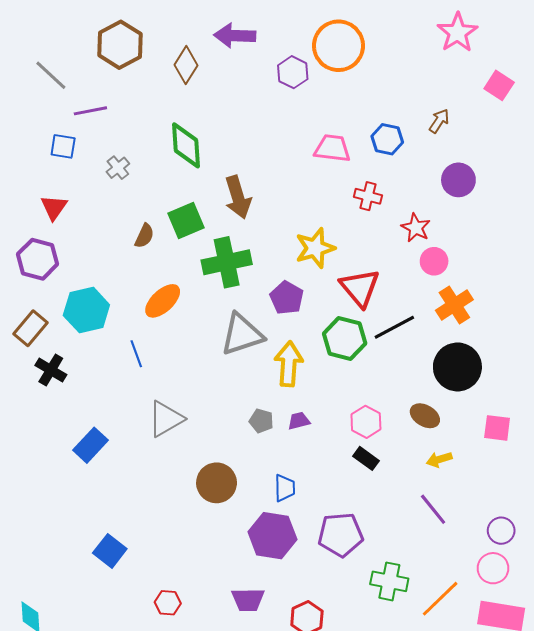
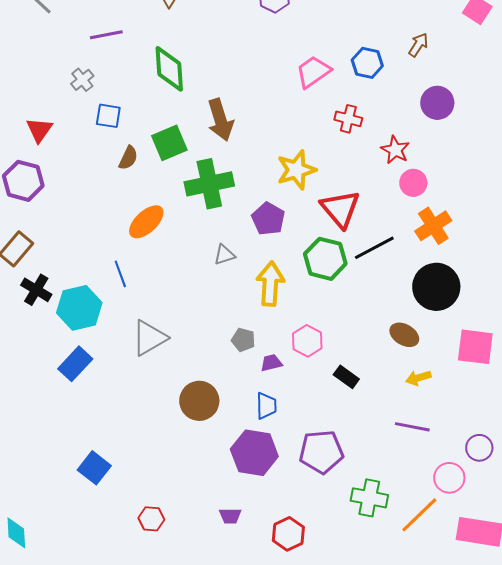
purple line: (90, 111) -> (106, 35), moved
blue square: (63, 146) -> (108, 116), moved
pink trapezoid: (332, 148) -> (313, 72), turned -42
gray cross: (118, 168) -> (82, 80), moved
cyan hexagon: (86, 310) -> (79, 308), moved
gray triangle: (242, 334) -> (224, 255), size x0.5
purple trapezoid: (299, 421) -> (271, 363), moved
pink hexagon: (366, 422) -> (307, 341), moved
pink square: (497, 428) -> (475, 347), size x1.4
purple line: (433, 509) -> (412, 427), turned -40
pink circle: (493, 568) -> (449, 478), moved
purple trapezoid: (248, 600) -> (230, 516), size x0.7

